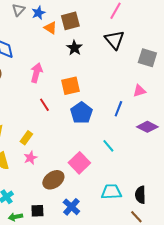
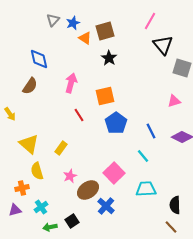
black triangle: (114, 40) -> (163, 45), moved
blue line: (118, 109) -> (151, 131), moved, turned -49
pink star: (30, 158) -> (70, 176), moved
cyan trapezoid: (111, 192) -> (146, 189), moved
blue cross: (71, 207) -> (106, 206), moved
black square: (37, 211) -> (72, 221), turned -32

